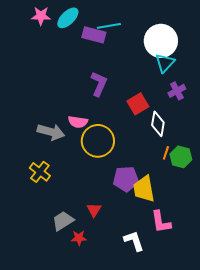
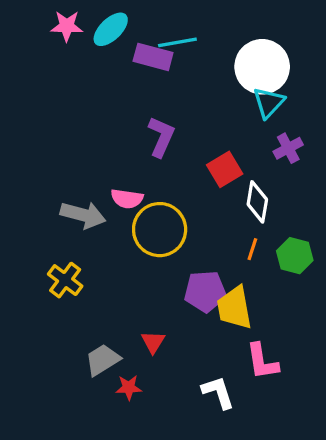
orange line: (166, 153) -> (252, 249), moved

